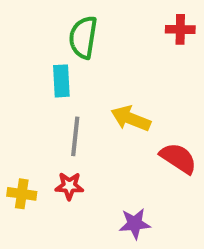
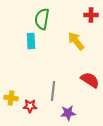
yellow arrow: (131, 119) -> (76, 41), moved, turned 30
gray line: (75, 136) -> (53, 91), moved
red star: (69, 186) -> (30, 106), moved

